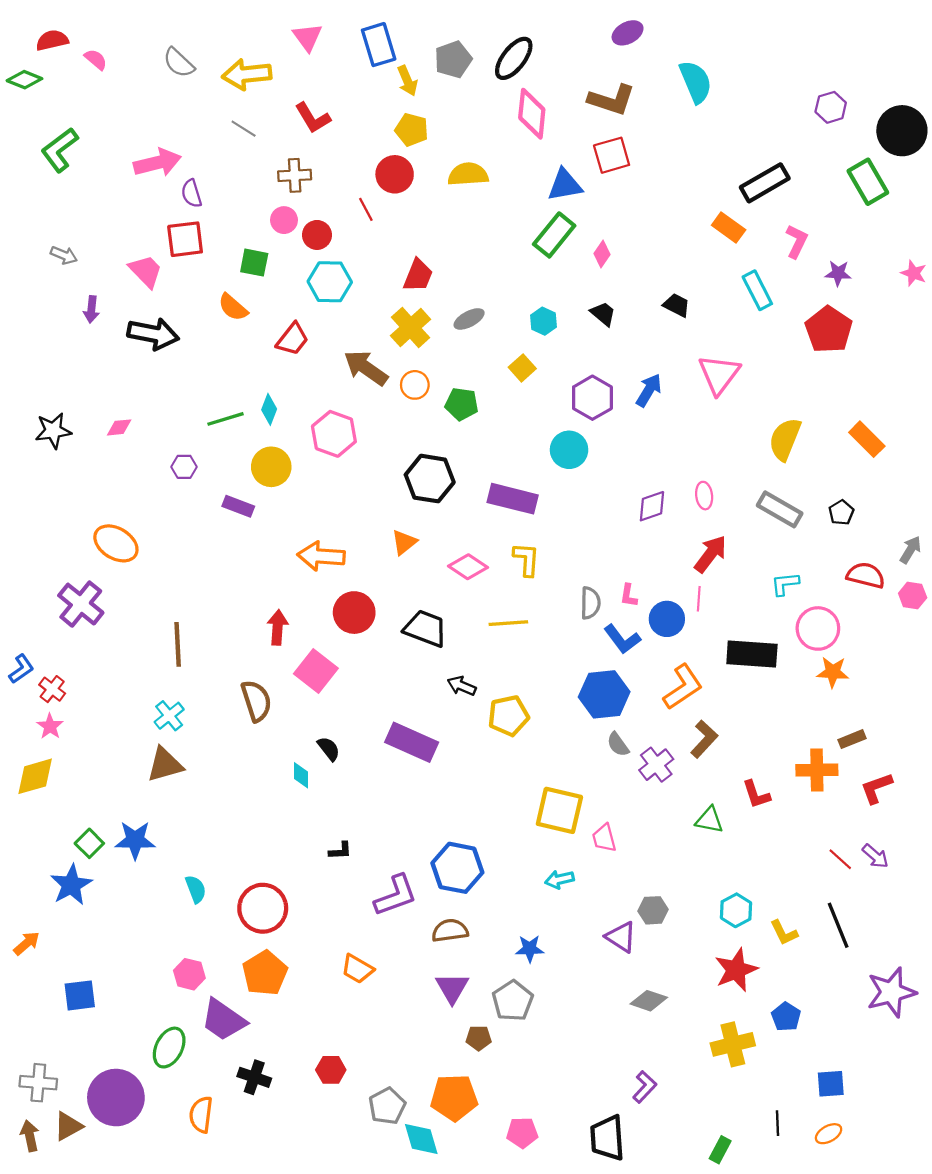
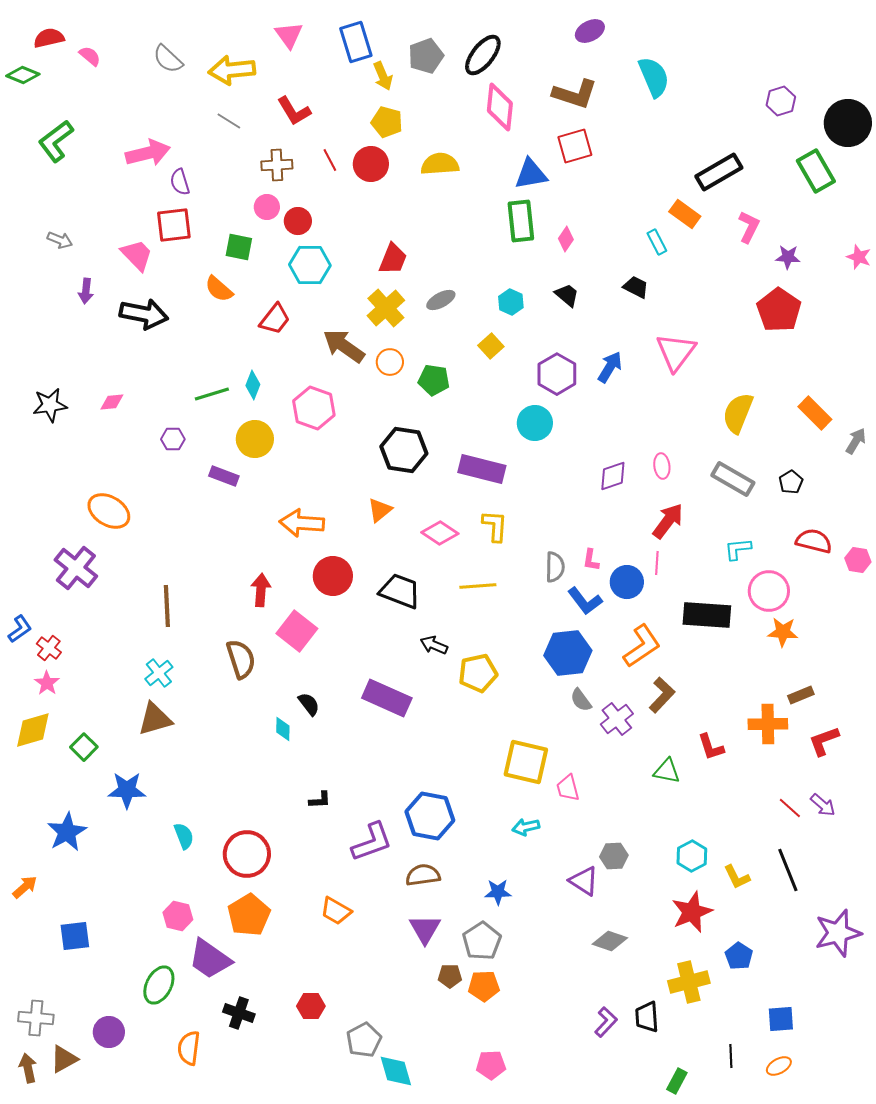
red line: (366, 209) -> (330, 160), moved
green rectangle: (554, 235) -> (521, 221), turned -45
cyan rectangle: (757, 290) -> (657, 242), moved, size x0.7
gray arrow: (910, 550) -> (856, 441), moved
green square: (89, 843) -> (84, 747), moved
purple circle: (116, 1098) -> (109, 1032), size x0.6
orange pentagon: (454, 1098) -> (484, 986), moved, size x0.7
black trapezoid: (607, 1138) -> (647, 1017), moved, size x0.7

